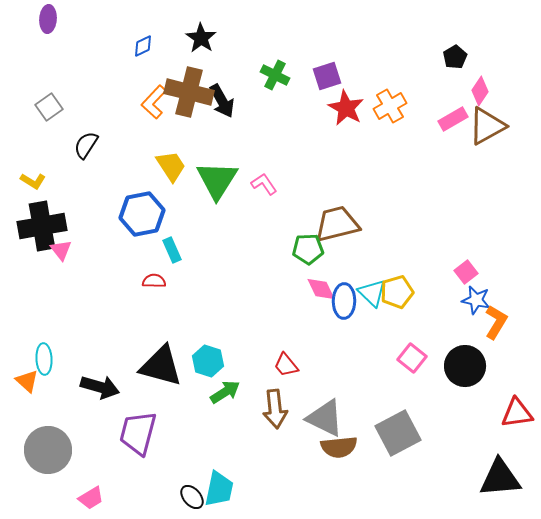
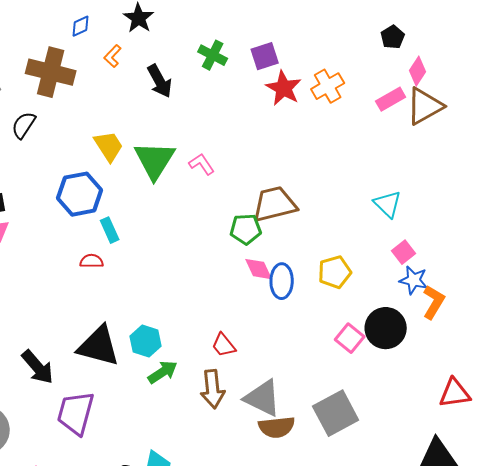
brown cross: (189, 92) -> (51, 72), moved
orange L-shape: (154, 102) -> (113, 56), moved, size x0.7
cyan triangle: (372, 293) -> (388, 204), moved
black circle: (465, 366) -> (386, 328), moved
black arrow: (100, 387) -> (38, 367), turned 33

